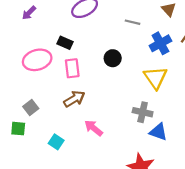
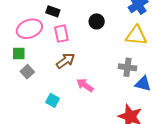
yellow triangle: (155, 78) -> (136, 36), turned -45
green square: (18, 129) -> (19, 53), moved

